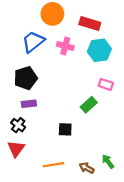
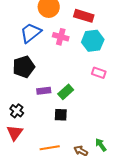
purple rectangle: (29, 104) -> (44, 91), moved
green rectangle: (89, 105) -> (66, 92), moved

